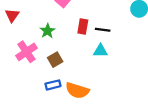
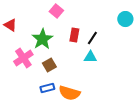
red triangle: (12, 15) -> (10, 25), turned -32
black line: (103, 30) -> (92, 38), turned -64
green star: (47, 31) -> (42, 39), size x1.5

